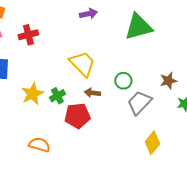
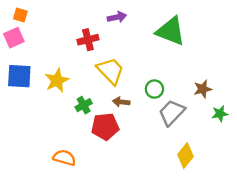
green triangle: (138, 27) -> (171, 31), turned 36
red cross: (28, 35) -> (88, 40), moved
yellow star: (32, 94) -> (57, 80), moved

